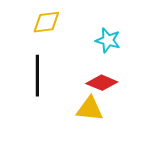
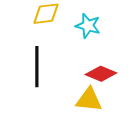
cyan star: (108, 40) -> (88, 26), moved

